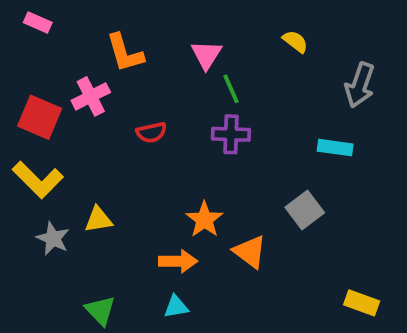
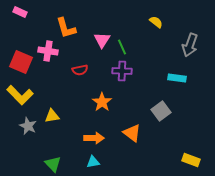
pink triangle: (206, 55) -> (102, 40), moved
pink cross: (91, 96) -> (48, 51), turned 36
orange star: (204, 220) -> (102, 102), moved

